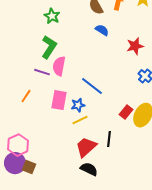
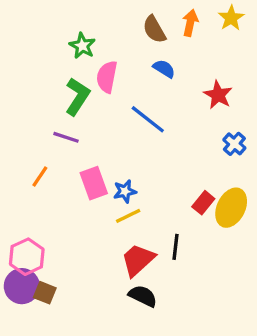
red star: (135, 46) -> (218, 95), turned -30
pink semicircle: (59, 66) -> (107, 77), moved
blue line: (92, 86) -> (148, 119), moved
pink rectangle: (59, 100) -> (94, 183), turned -30

